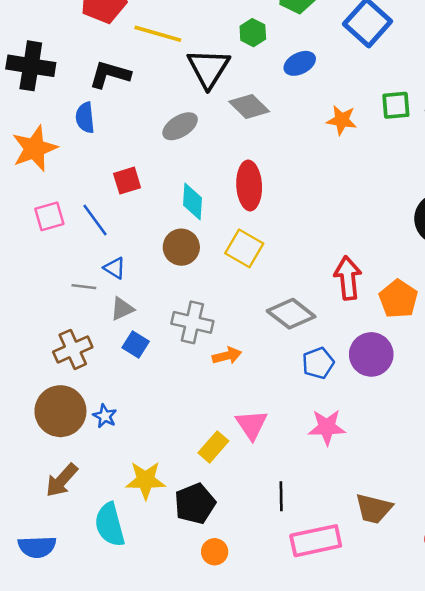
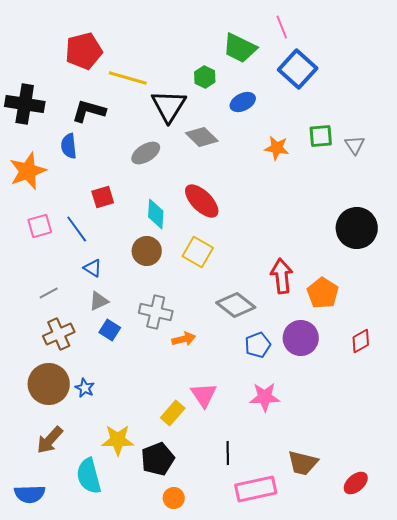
red ellipse: (249, 185) -> (202, 201), turned -42
gray line: (84, 287) -> (49, 293), moved, turned -36

